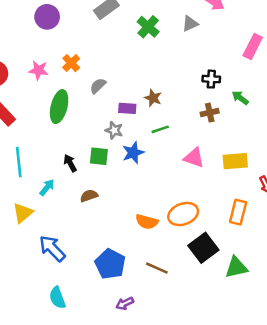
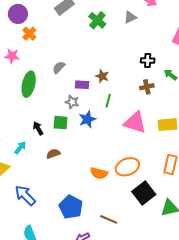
orange cross: (71, 63) -> (29, 34), moved
green line: (160, 129) -> (108, 101), turned -56
pink triangle: (194, 158) -> (135, 122), size x1.4
brown line: (157, 268) -> (109, 219), moved

